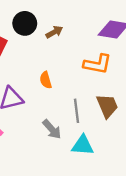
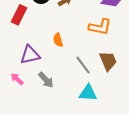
gray line: (76, 111) -> (83, 65), turned -30
gray arrow: (52, 129) -> (46, 80), moved

